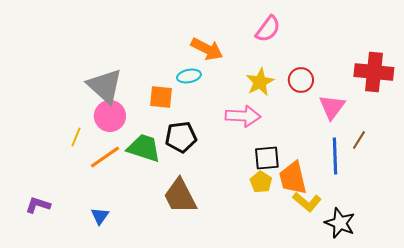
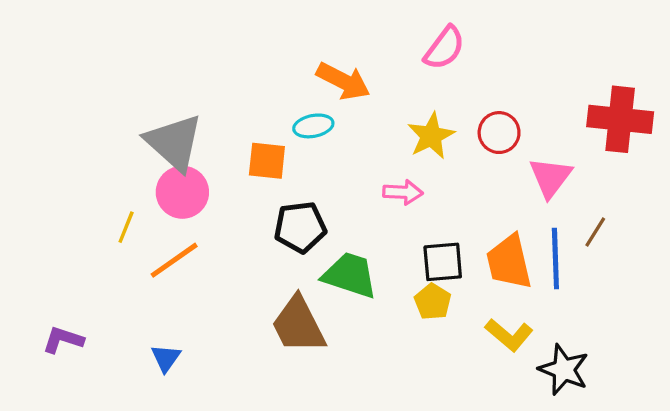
pink arrow: (243, 116) -> (403, 192), size x0.7
green trapezoid: (144, 148) -> (350, 275), moved
orange trapezoid: (293, 178) -> (509, 262), moved

